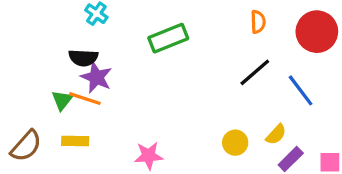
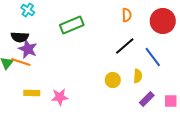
yellow semicircle: (276, 134) -> (138, 76), moved, turned -40
yellow rectangle: (75, 141) -> (32, 93), moved
yellow circle: (235, 143) -> (113, 80), moved

